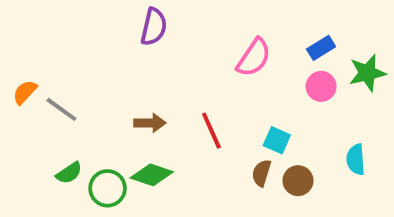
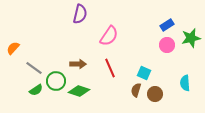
pink semicircle: (254, 58) -> (109, 36), moved
gray line: (61, 109) -> (34, 68), moved
green circle: (108, 188) -> (56, 81), moved

